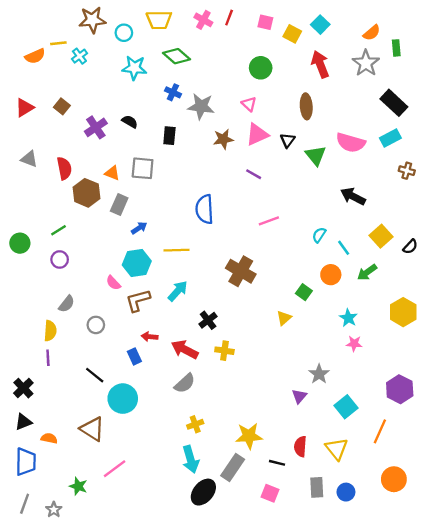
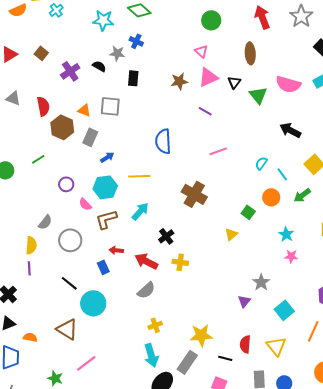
gray star: (201, 106) -> (117, 53), moved, size x0.7
purple circle: (60, 259) -> (66, 184), moved
gray circle: (96, 325) -> (70, 240), size x1.5

